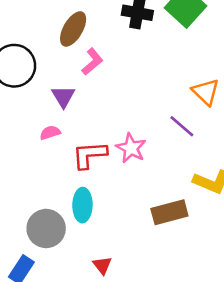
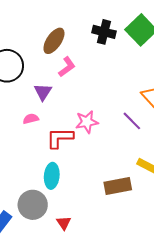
pink star: (131, 148) -> (87, 122), moved, turned 30
gray circle: (46, 228) -> (33, 205), moved

